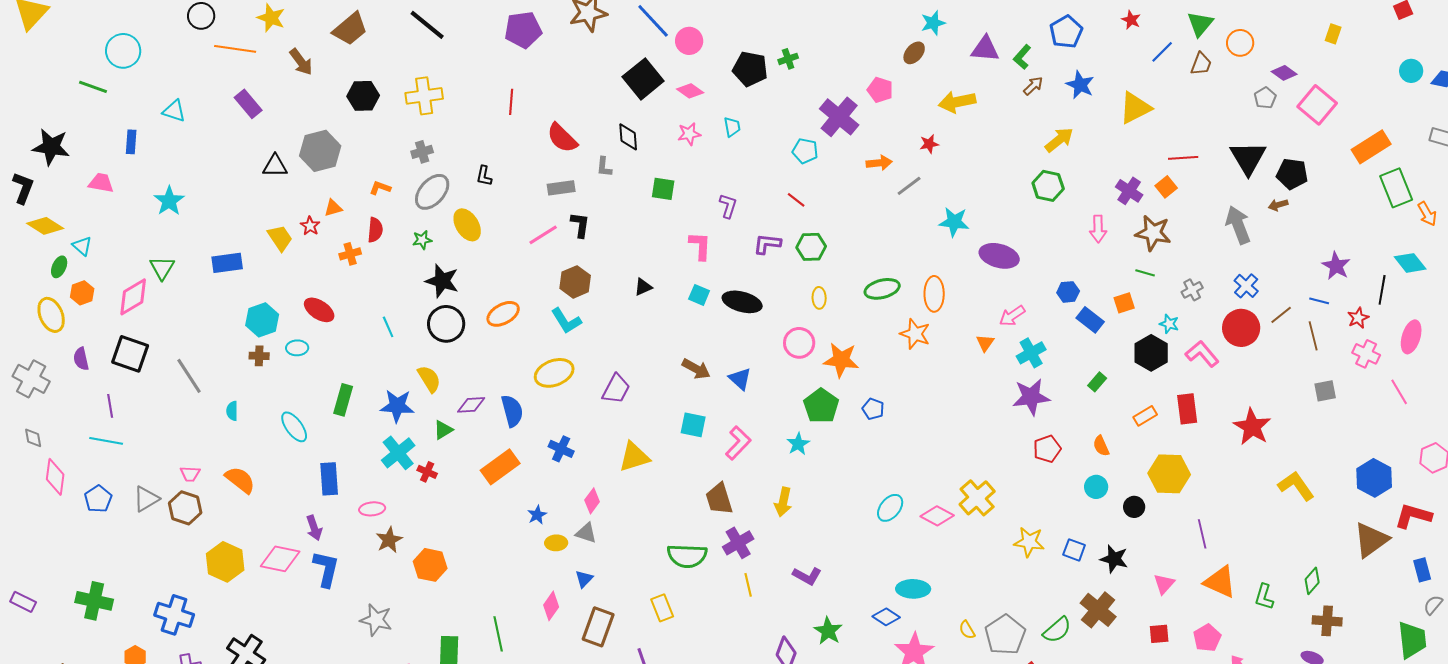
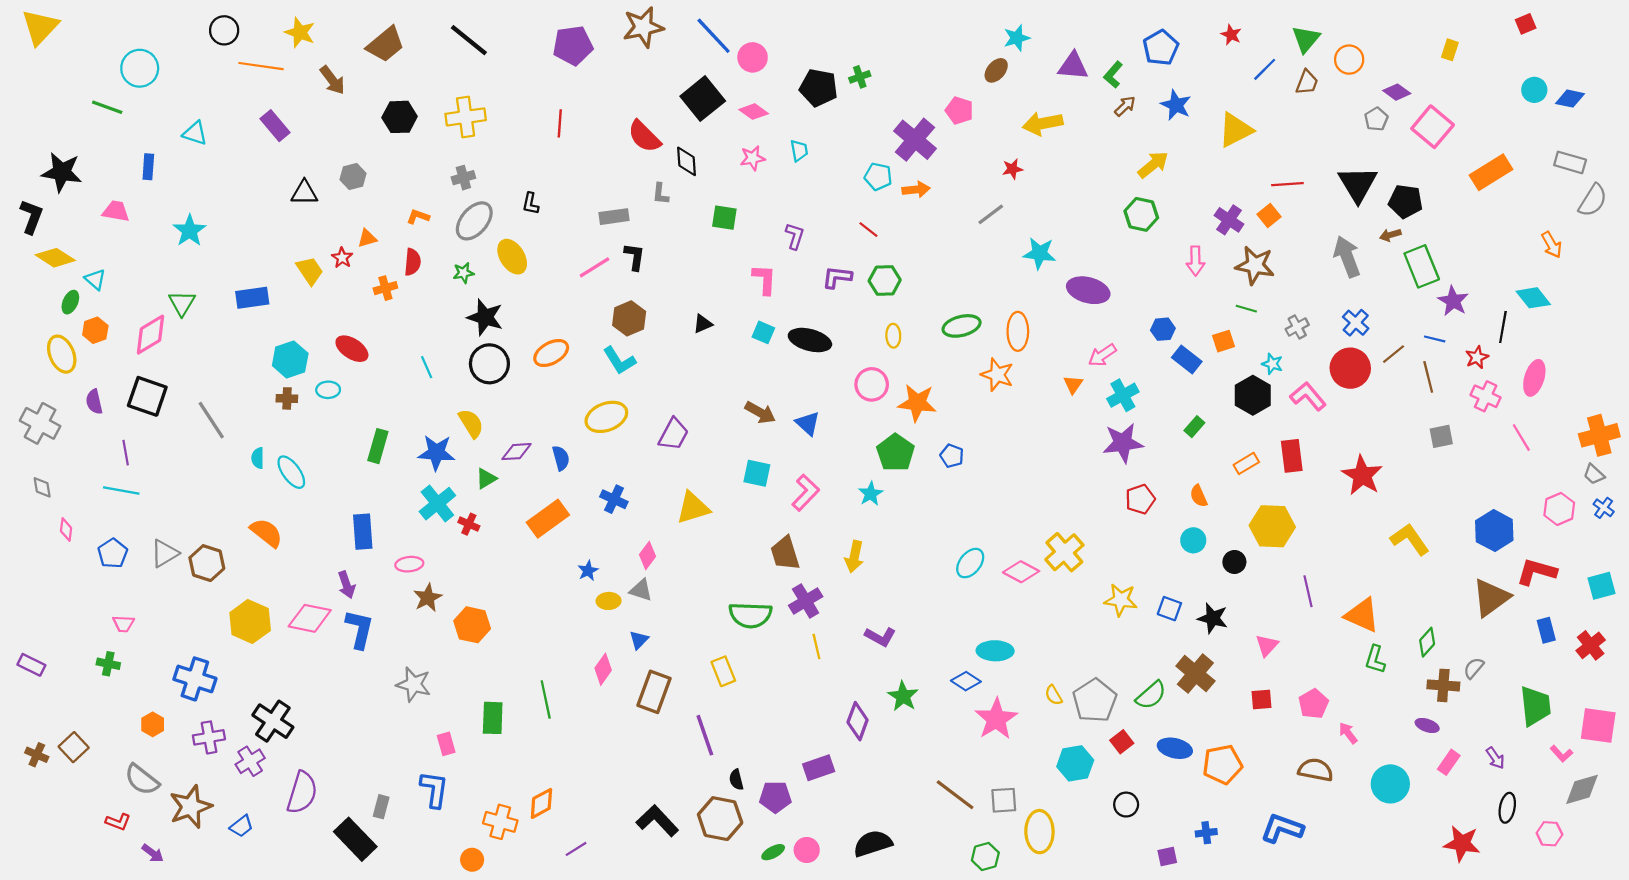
red semicircle: (562, 138) -> (644, 136), moved
gray hexagon: (320, 151) -> (353, 177), size x0.6
orange arrow: (879, 163) -> (916, 189), moved
green rectangle: (1396, 188) -> (1422, 266), moved
blue semicircle: (512, 411) -> (561, 458), size x0.7
cyan ellipse: (294, 427) -> (291, 472), moved
pink trapezoid: (190, 474) -> (123, 624), moved
pink diamond: (55, 477) -> (66, 529), size x0.6
orange triangle: (1220, 582) -> (1362, 615), moved
green cross: (94, 601) -> (108, 664), size x0.6
gray semicircle: (1433, 605) -> (1474, 668), moved

